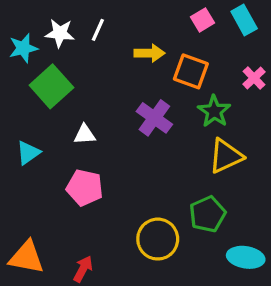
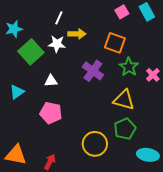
white star: (60, 33) -> (57, 44), moved
yellow arrow: (149, 53) -> (77, 34), moved
pink cross: (254, 78) -> (153, 75), moved
yellow triangle: (226, 156) -> (124, 100), moved, turned 40

